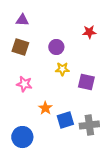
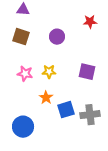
yellow star: (62, 69) -> (49, 72), moved

